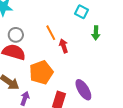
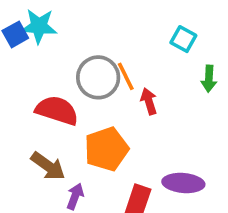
gray circle: (16, 35) -> (98, 77), moved, size x1.5
purple ellipse: (83, 90) -> (183, 183), turned -55

